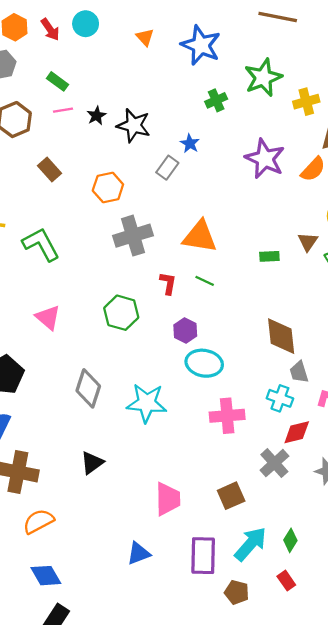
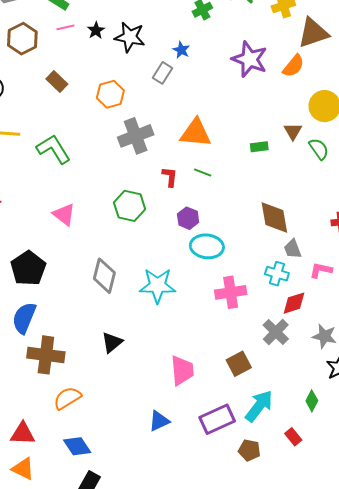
green diamond: (290, 540) -> (312, 401), moved
purple rectangle: (203, 556) -> (217, 419), turned 68

